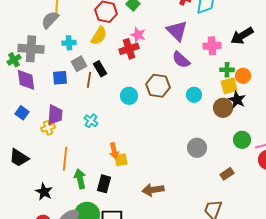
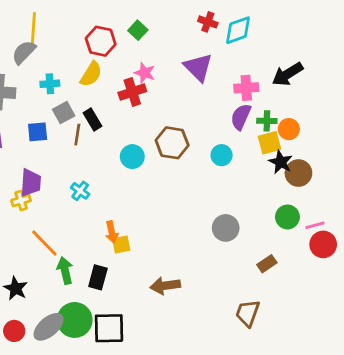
purple semicircle: (181, 60) -> (241, 117), moved, turned 72
brown circle: (223, 108) -> (298, 173), moved
orange line: (65, 159) -> (44, 243), turned -50

